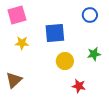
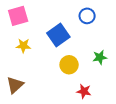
blue circle: (90, 15) -> (87, 16), moved
blue square: (55, 33) -> (58, 35), turned -30

